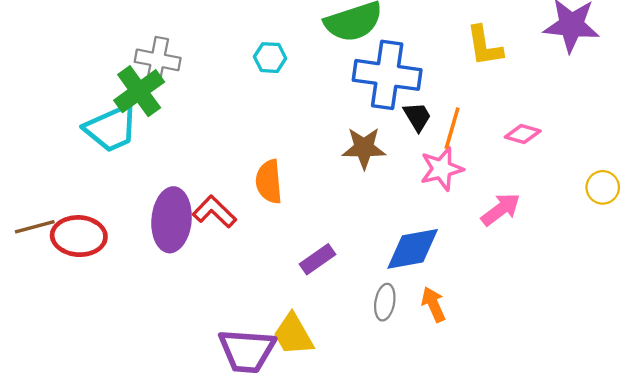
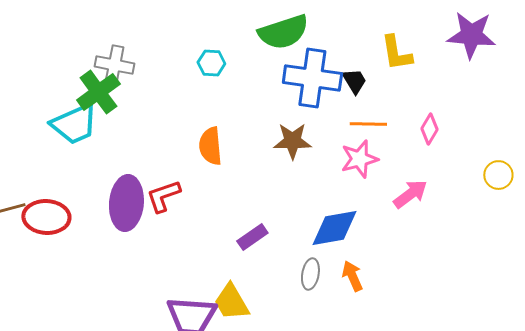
black trapezoid: (417, 117) -> (354, 81), moved
orange line: (452, 128) -> (368, 124), turned 75
pink diamond: (523, 134) -> (429, 129), turned -76
orange semicircle: (269, 182) -> (210, 146), moved
red L-shape: (214, 212) -> (163, 196), turned -63

